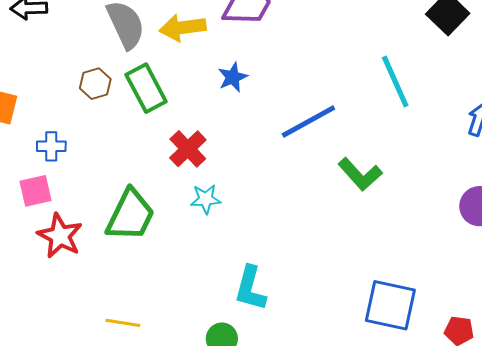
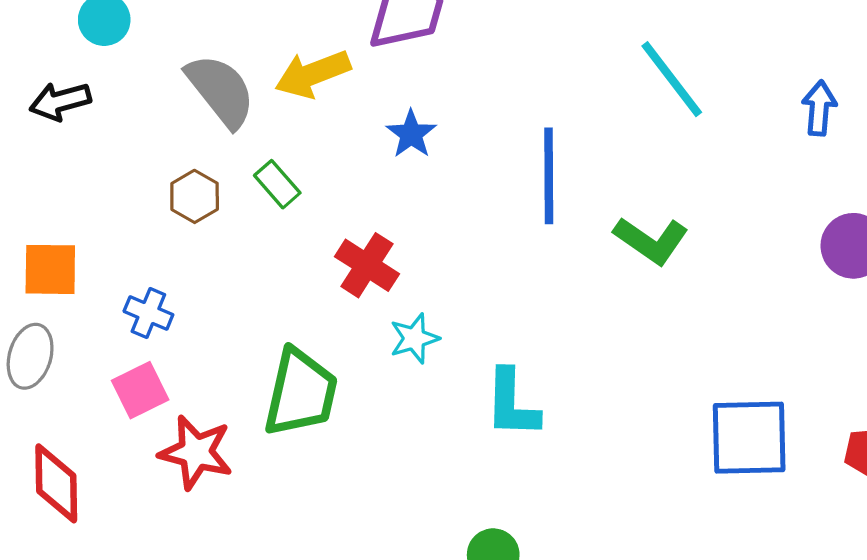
green rectangle: (146, 88) -> (277, 184), size x0.6
blue line: (308, 122) -> (549, 176), turned -48
blue cross: (51, 146) -> (148, 313), turned 36
cyan L-shape: (250, 288) -> (512, 404), moved

